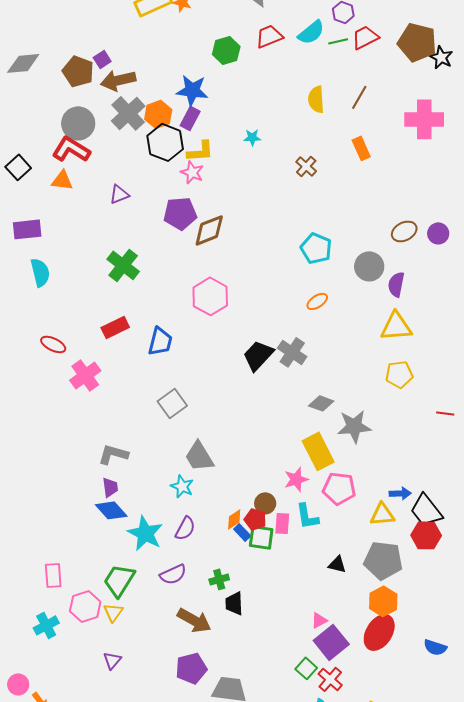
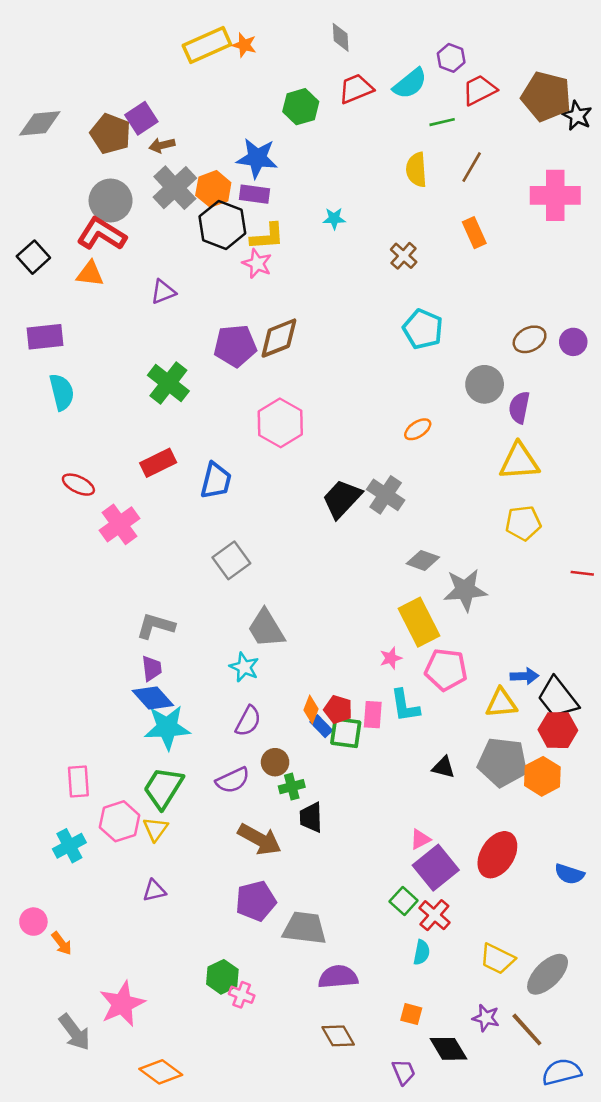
green line: (338, 41) -> (442, 122), moved
purple square: (102, 59) -> (141, 118), size x1.4
brown arrow: (118, 80) -> (162, 145), size x0.6
purple rectangle: (190, 118) -> (254, 194), turned 70
purple pentagon: (180, 213) -> (235, 346), moved
cyan pentagon: (316, 248) -> (423, 329), moved
pink star: (296, 479) -> (391, 658), size x0.7
brown circle: (265, 503) -> (275, 762), moved
orange diamond: (234, 519) -> (311, 709), turned -35
cyan star: (145, 533) -> (167, 727), moved, turned -30
orange hexagon: (383, 601) -> (542, 776), moved
purple triangle: (112, 660) -> (154, 891), turned 36

